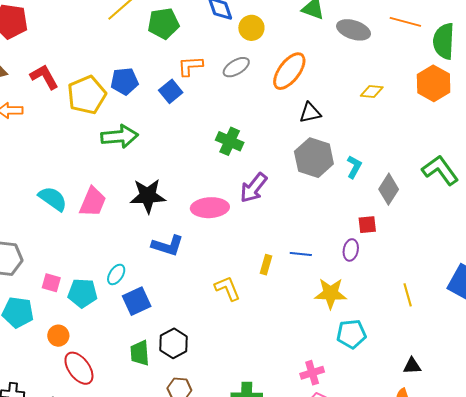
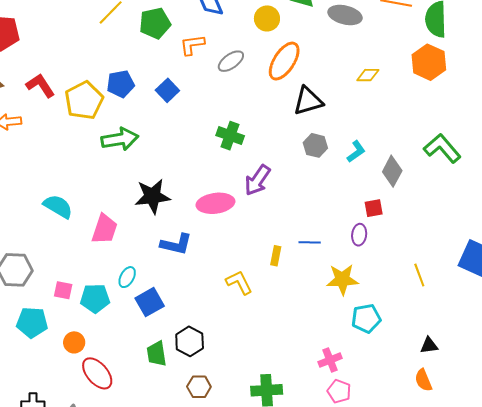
yellow circle: (251, 28) -> (267, 18), moved
orange L-shape: (190, 66) -> (192, 45), moved
black triangle: (310, 113) -> (308, 101), size x1.4
gray hexagon: (314, 158) -> (315, 145), size x0.6
cyan L-shape: (354, 167) -> (356, 152), turned 30
pink trapezoid: (93, 202) -> (104, 229), moved

